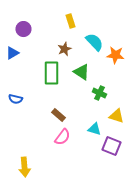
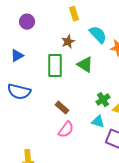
blue triangle: (12, 53) -> (17, 56), moved
green cross: (99, 93) -> (103, 100), moved, turned 32
blue semicircle: (15, 99) -> (19, 92), size x1.6

